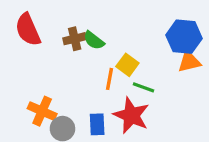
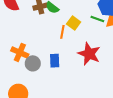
green line: (143, 87) -> (97, 19), moved
red star: (131, 115) -> (89, 54), moved

